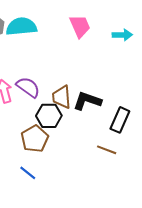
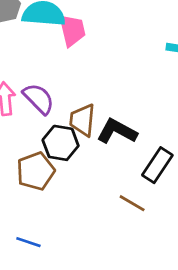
pink trapezoid: (80, 26) -> (72, 30), moved
blue line: (28, 173) -> (28, 242), moved, turned -30

